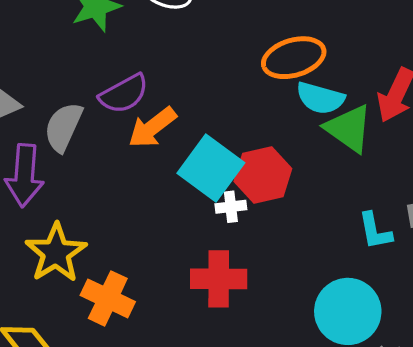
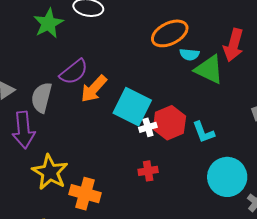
cyan semicircle: (320, 98) -> (189, 54), size x0.7
red hexagon: (263, 175) -> (169, 123), moved
cyan L-shape: (375, 231) -> (203, 132), moved
red cross: (219, 279) -> (148, 171), size x0.6

